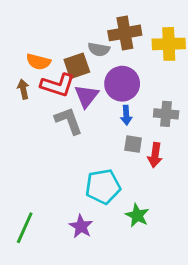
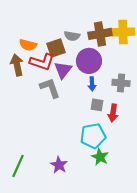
brown cross: (125, 33) -> (100, 34), moved
brown arrow: (23, 89) -> (17, 65), size x1.5
cyan pentagon: (103, 187) -> (93, 136), moved

